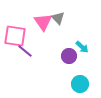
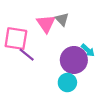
purple circle: (69, 56) -> (74, 60), size x1.6
cyan circle: (80, 84) -> (67, 83), moved

